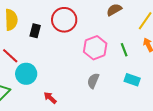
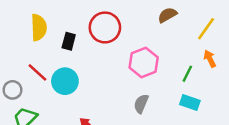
green line: (124, 50) -> (187, 74), moved, turned 48
cyan circle: (26, 74) -> (65, 81), moved

